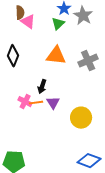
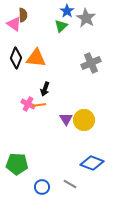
pink triangle: (28, 22) -> (14, 24), moved
orange triangle: (56, 56) -> (36, 58), moved
purple triangle: (53, 103) -> (66, 119), moved

